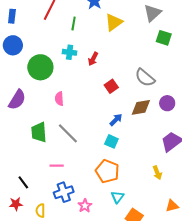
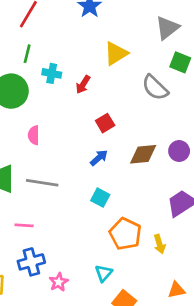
yellow triangle: (114, 22) -> (116, 54), moved
green line: (74, 23) -> (27, 54), moved
gray semicircle: (145, 78) -> (155, 88), moved
blue arrow: (116, 120) -> (99, 158), moved
gray line: (68, 133) -> (42, 183), turned -40
orange pentagon: (107, 171) -> (125, 234), moved

